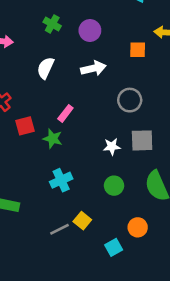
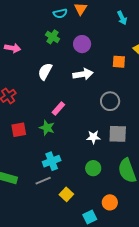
red square: (25, 126) -> (19, 130), moved
gray line: (60, 229) -> (43, 181), moved

